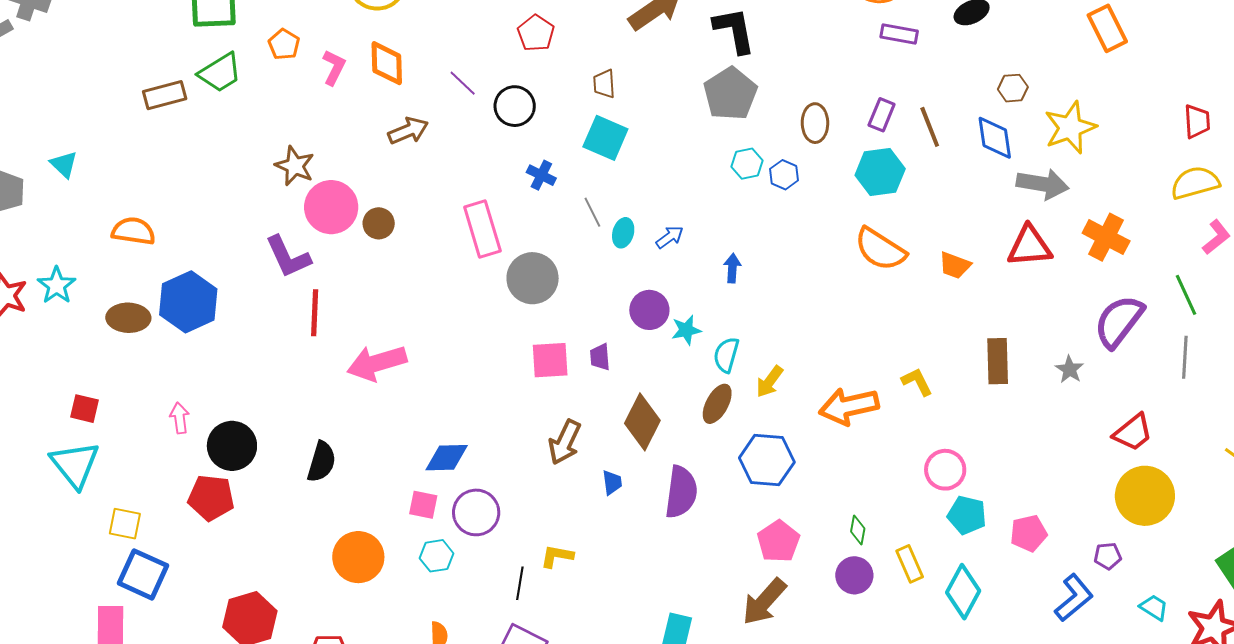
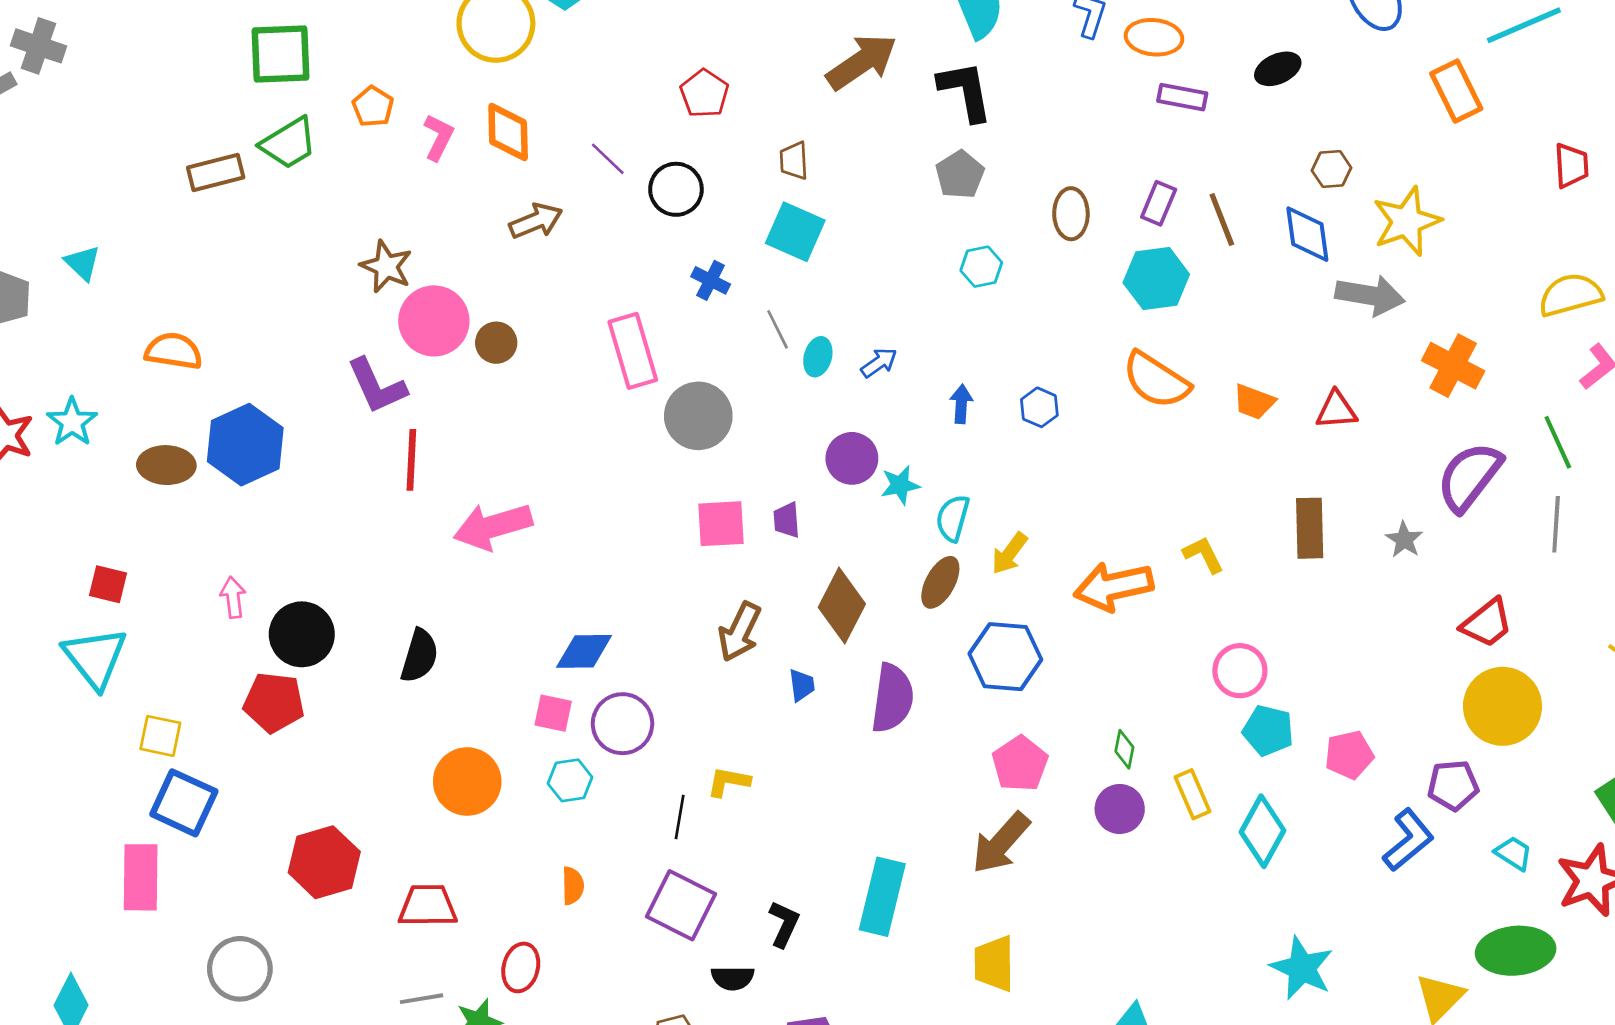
gray pentagon: (730, 94) -> (960, 175), size x0.7
red trapezoid: (1197, 121) -> (1571, 166), moved
blue hexagon: (784, 175) -> (1039, 407), moved
red triangle: (1030, 246) -> (1336, 410), moved, size x0.7
purple pentagon: (1108, 556) -> (1453, 785), size x1.4

